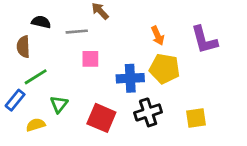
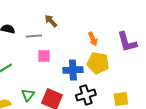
green triangle: (59, 104) -> (28, 95), moved

